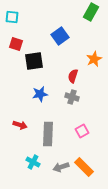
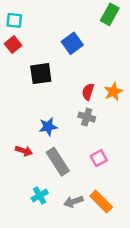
red square: (16, 44) -> (13, 45), moved, turned 32
orange star: (94, 59) -> (113, 92), moved
blue star: (40, 94) -> (48, 127), moved
gray rectangle: (48, 134) -> (58, 162), turned -35
cyan cross: (33, 162) -> (40, 196), turned 32

